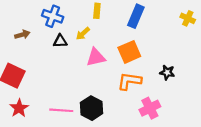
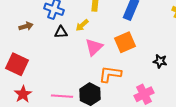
pink triangle: (96, 57) -> (94, 47), turned -30
orange L-shape: (129, 81) -> (110, 74), moved

